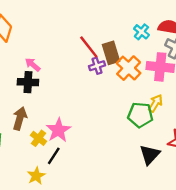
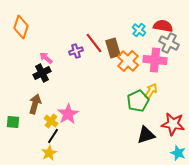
purple cross: (97, 66) -> (76, 51), moved
black cross: (28, 82) -> (42, 73), turned -30
green pentagon: (140, 115) -> (138, 101), turned -30
black triangle: (150, 155) -> (146, 135), turned 30
black line: (54, 156) -> (53, 136), moved

